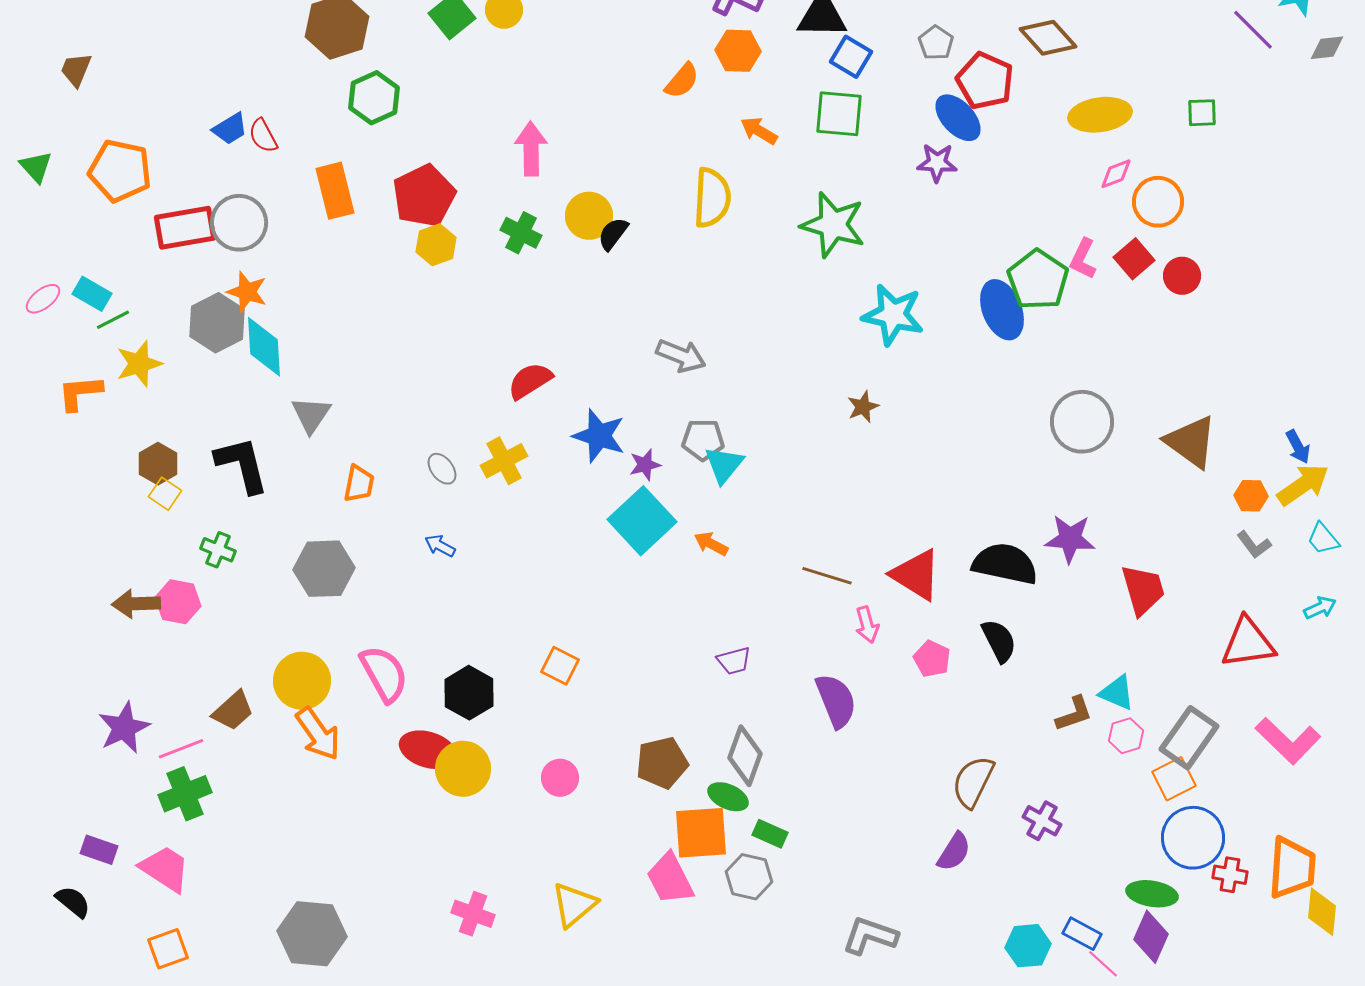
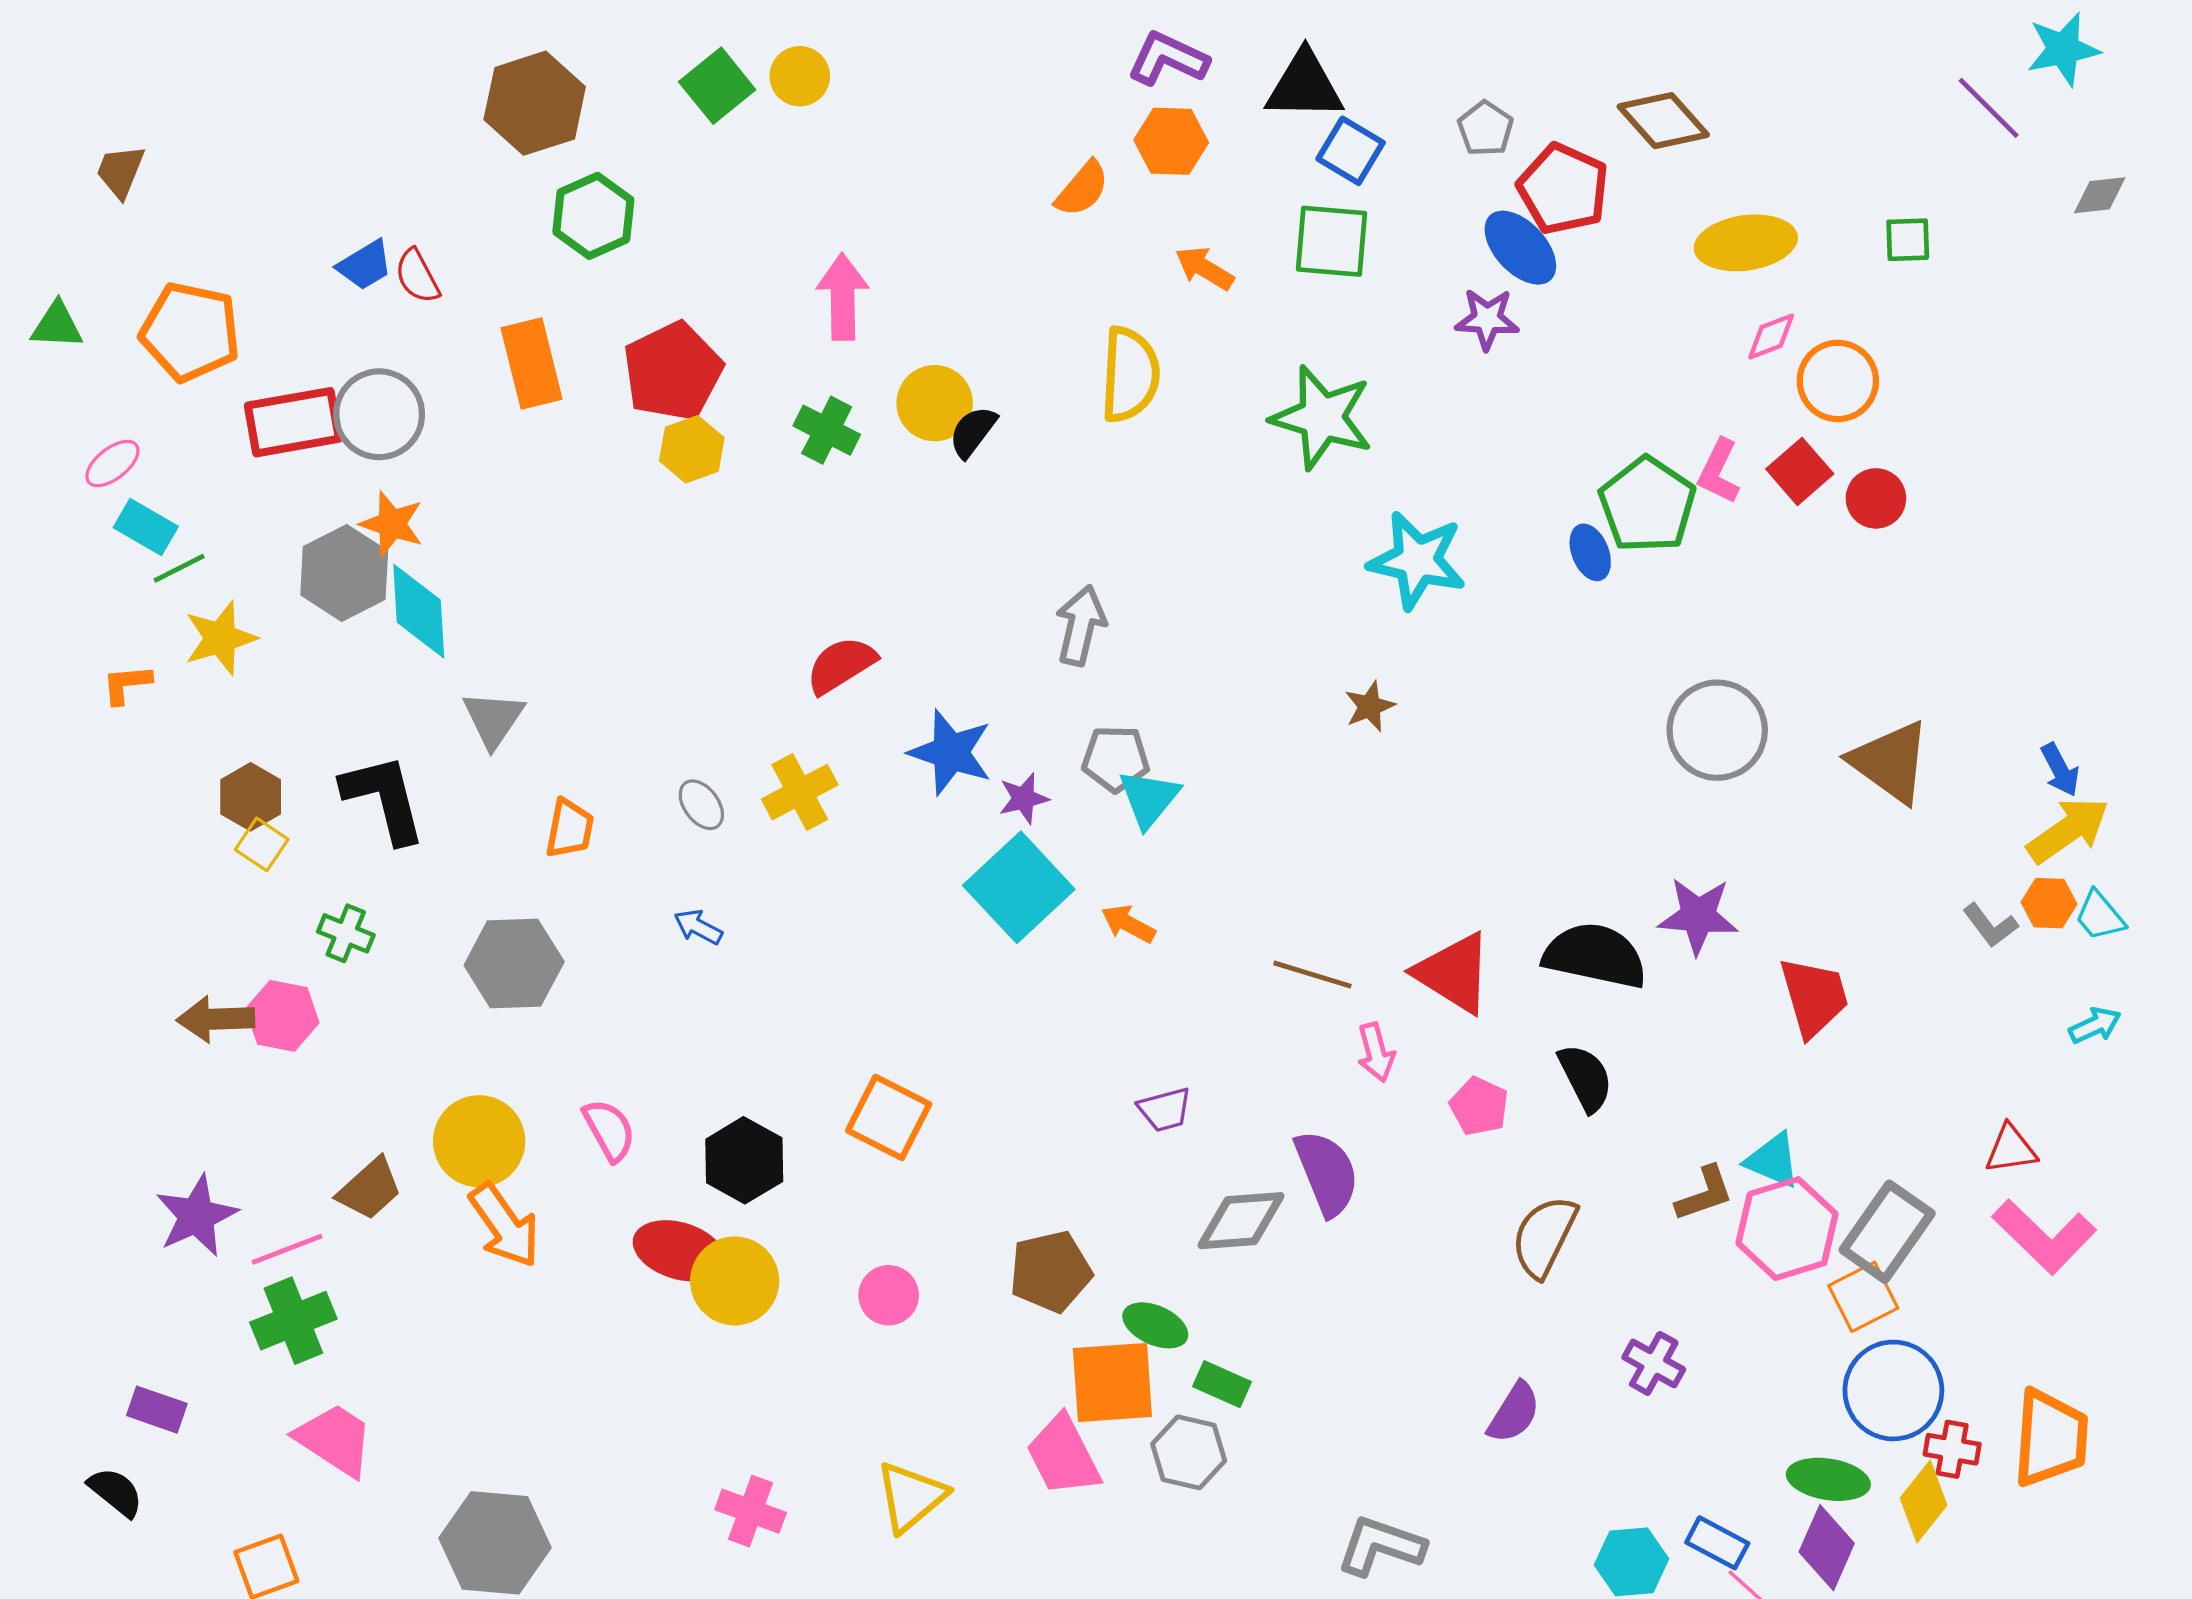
gray diamond: (1327, 48) -> (2100, 195), moved
green triangle: (36, 167) -> (57, 325), turned -45
pink ellipse: (43, 299) -> (112, 463), moved
blue ellipse: (1002, 310) -> (1590, 552), size x0.6
gray arrow: (681, 356) -> (1081, 625), turned -99
orange L-shape: (80, 393) -> (127, 684), size x0.7
orange hexagon: (1251, 496) -> (2049, 903), moved
red triangle: (1248, 643) -> (2011, 1149), moved, size x0.6
orange square: (560, 666) -> (889, 1117), size x1.4
pink semicircle: (384, 674) -> (609, 1130), size x0.7
pink hexagon: (1126, 736) -> (1787, 1229), size x1.8
gray diamond: (745, 756) -> (1241, 1221), moved, turned 66
brown semicircle: (973, 782) -> (1544, 1236), moved
pink trapezoid: (165, 869) -> (335, 1440), moved
yellow diamond: (1322, 912) -> (1924, 1502), moved, turned 33

